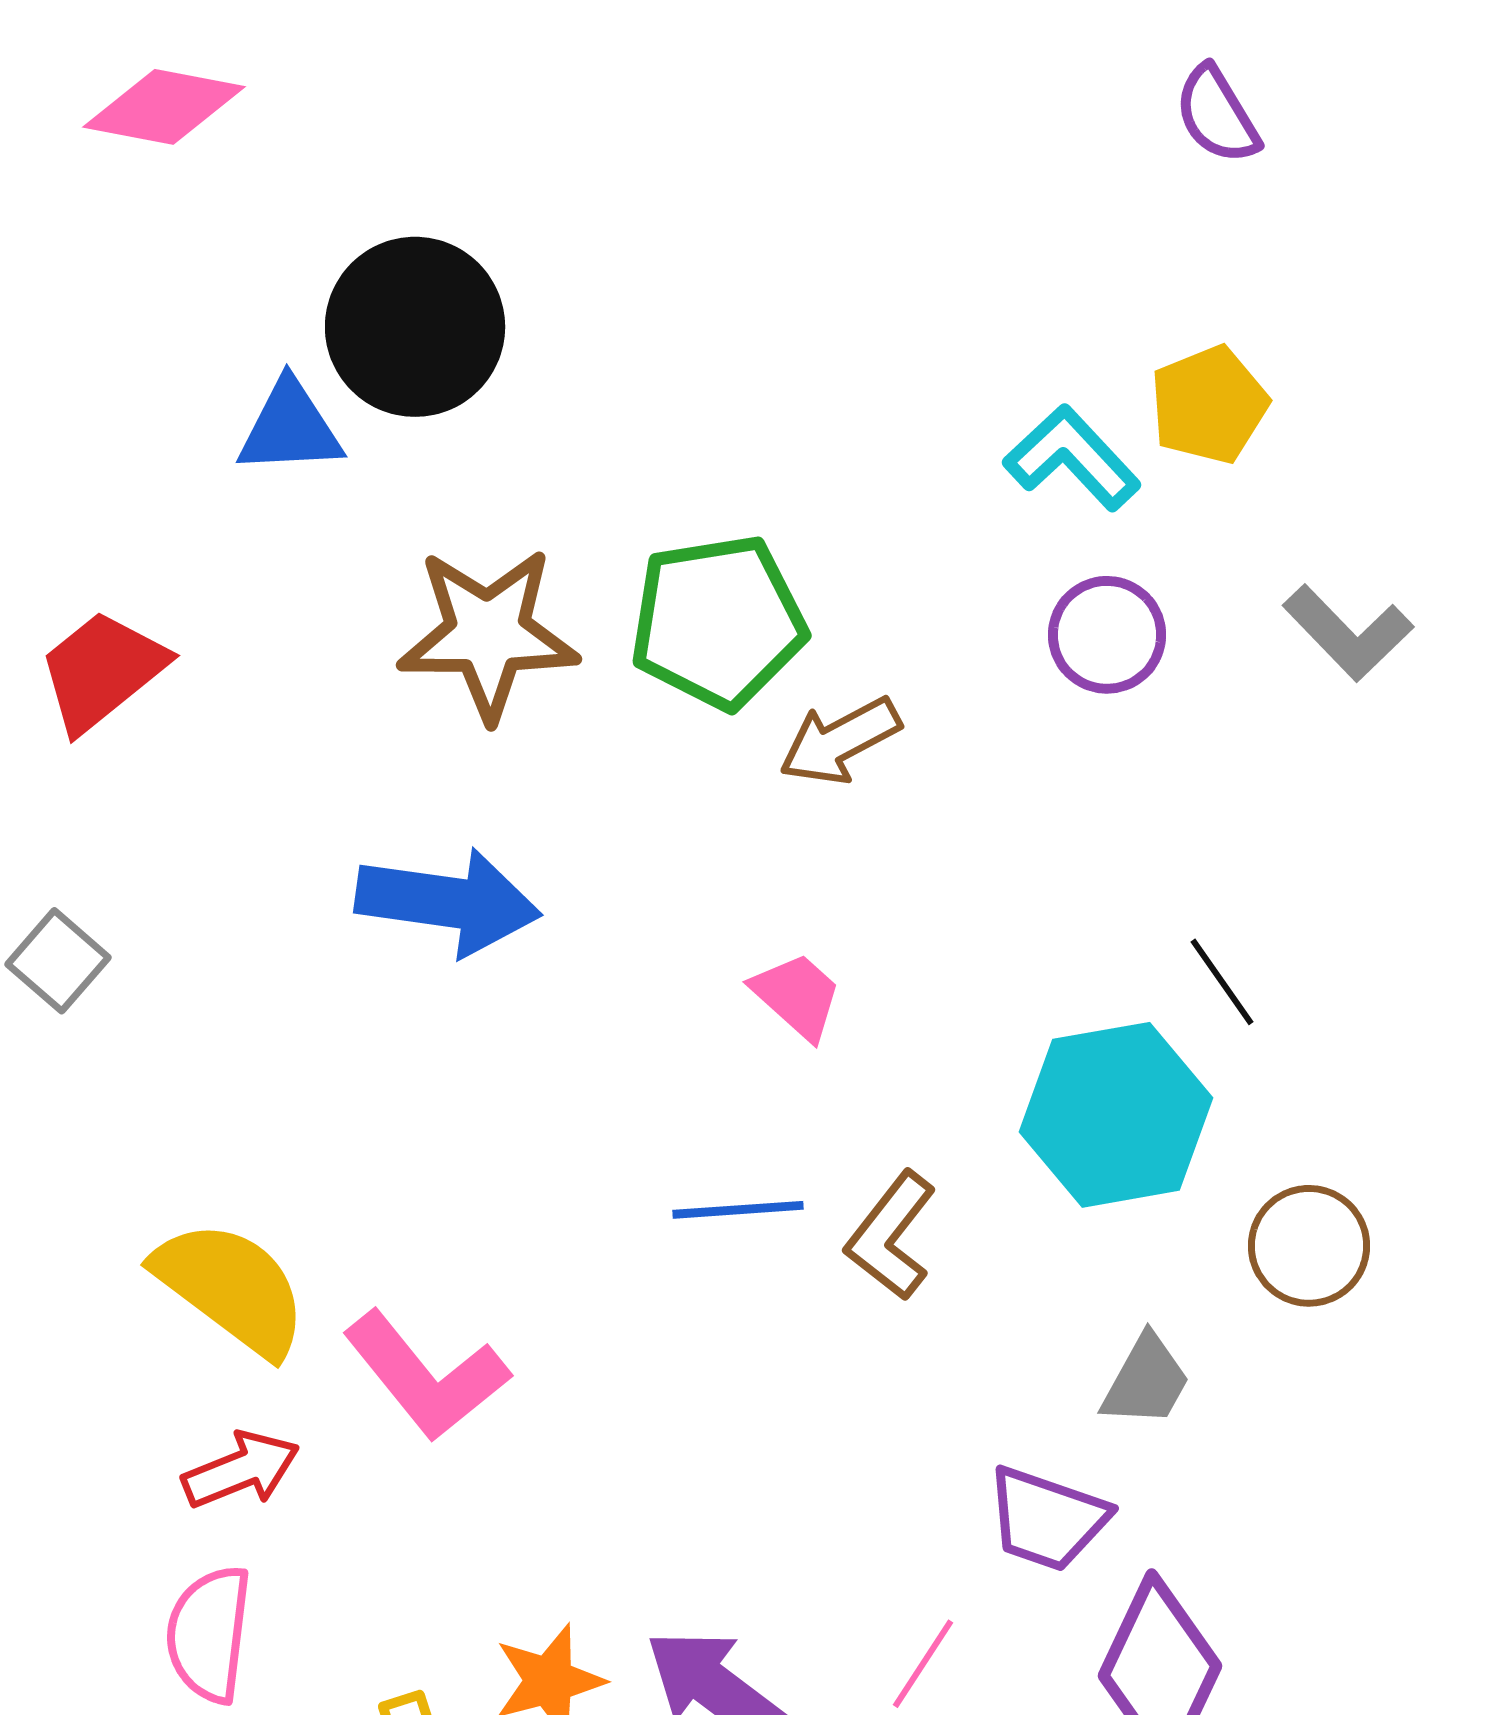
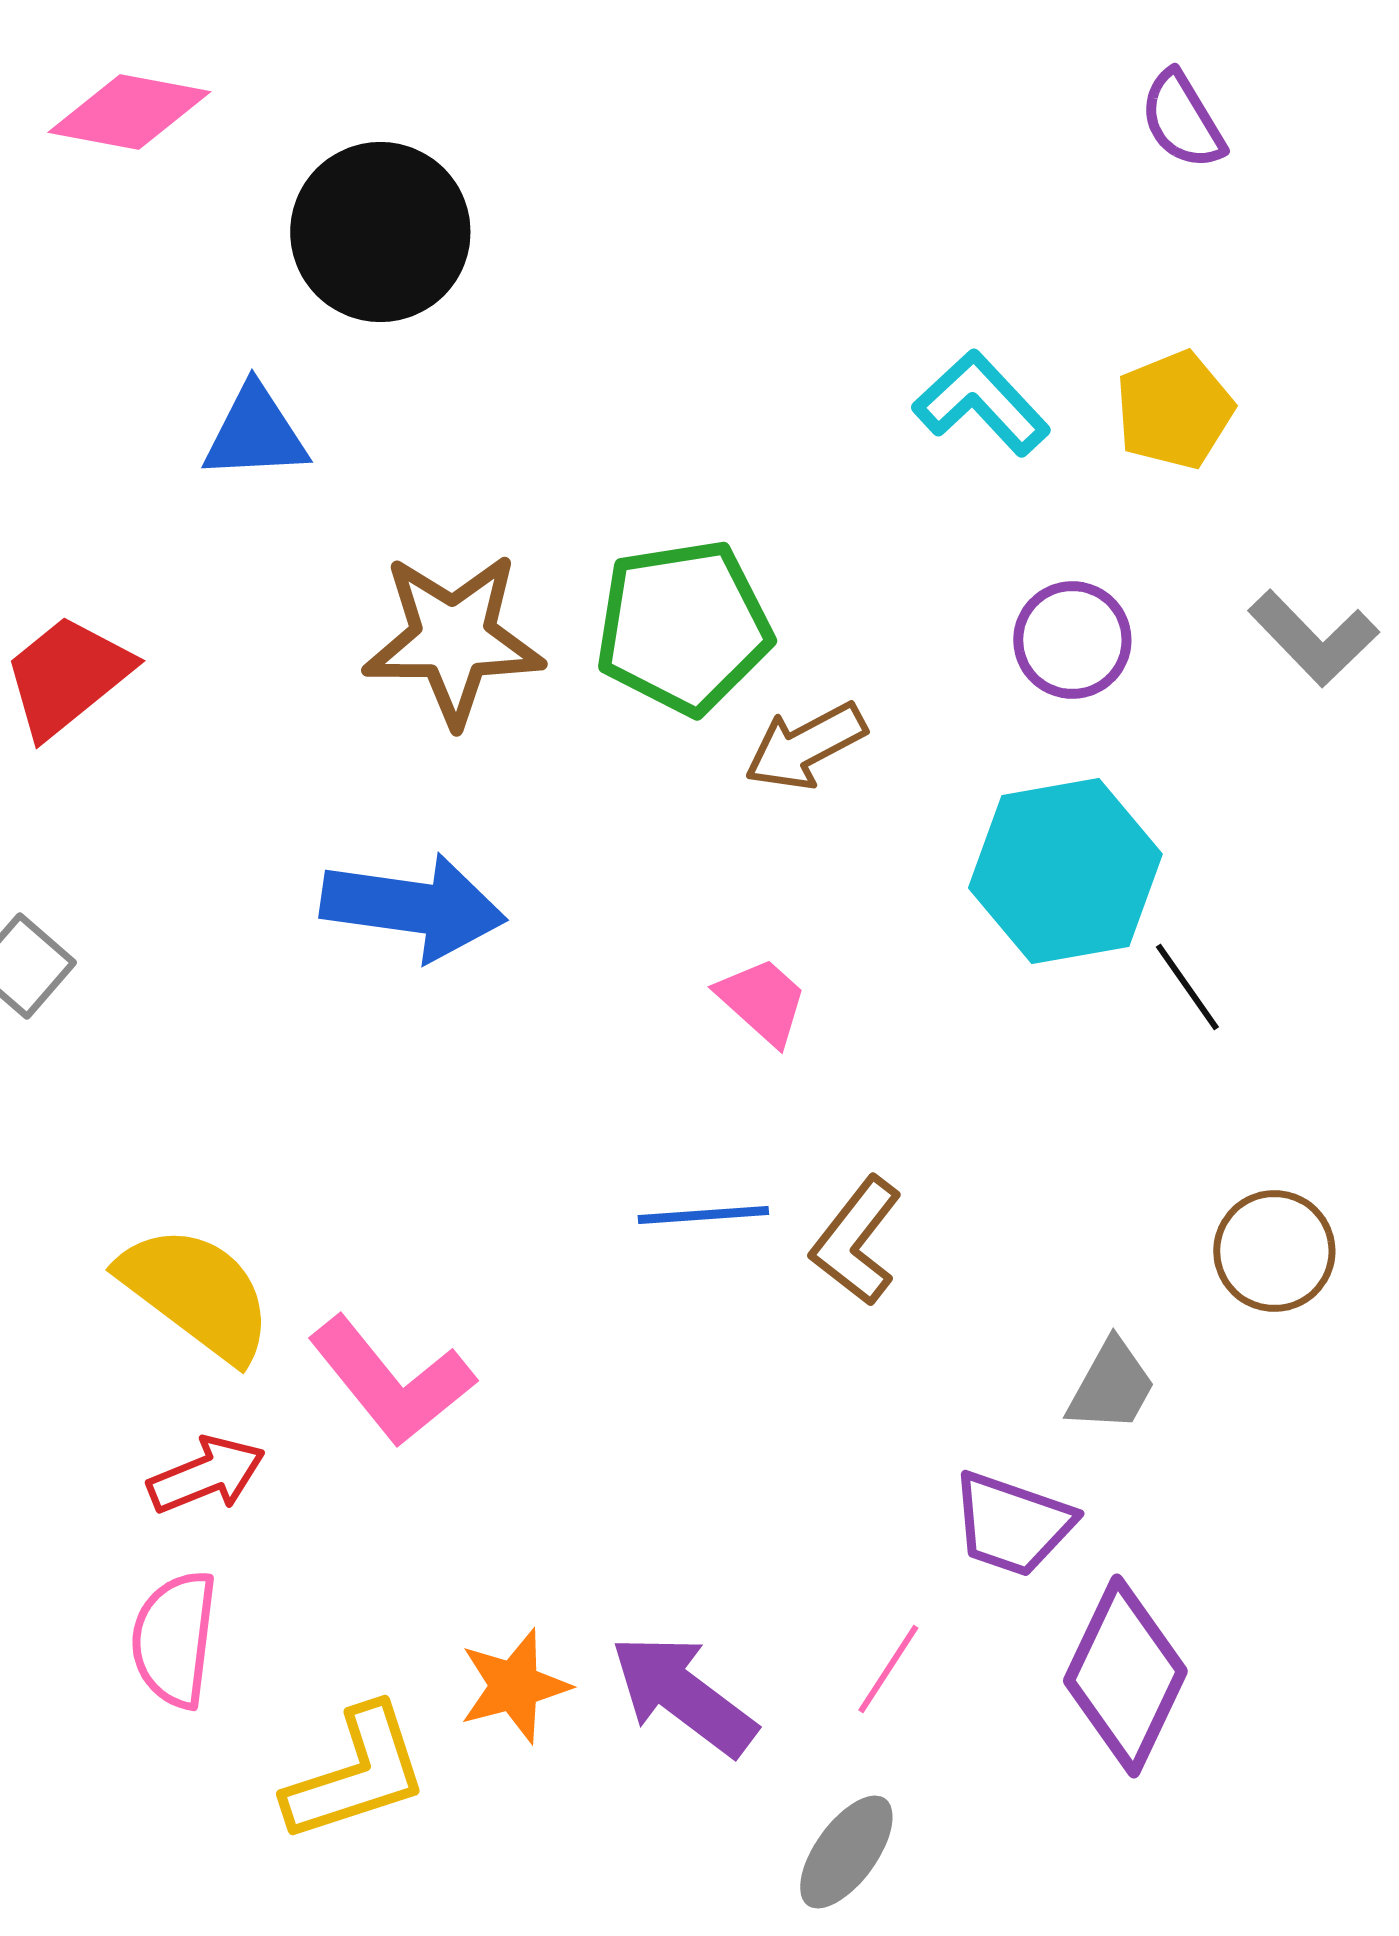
black circle: (415, 327) -> (380, 232), moved
cyan L-shape: (1072, 458) -> (981, 403), moved
cyan hexagon: (1116, 1115) -> (1065, 871), moved

